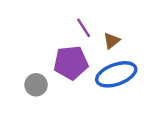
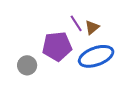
purple line: (84, 28) -> (76, 23), moved

